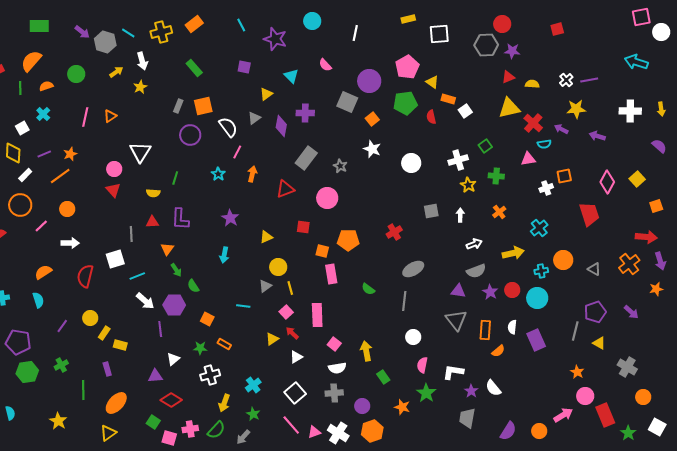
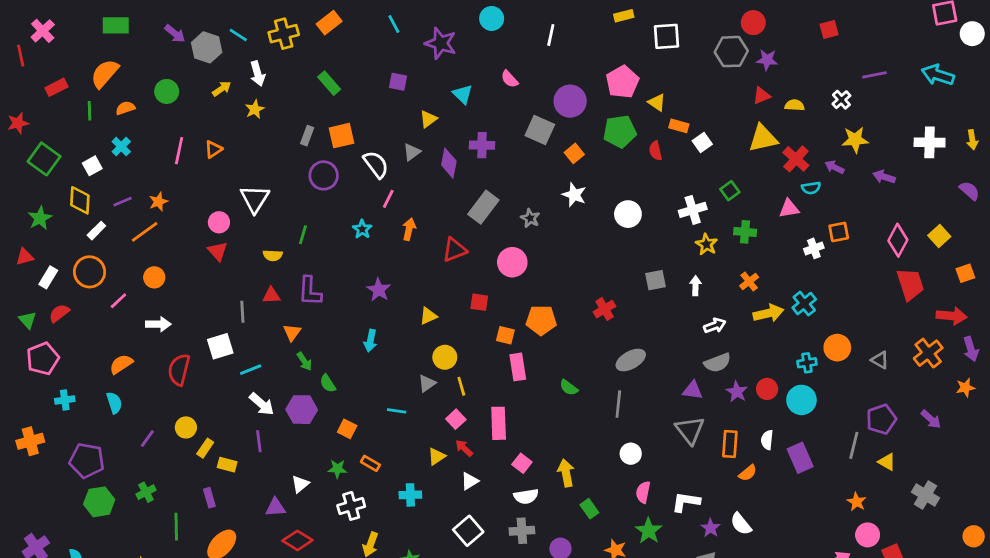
purple line: (589, 80) -> (874, 75), moved
red trapezoid: (589, 214) -> (910, 284), moved
yellow arrow: (513, 253) -> (768, 313), moved
purple line: (160, 329) -> (259, 441), moved
cyan cross: (253, 385) -> (410, 495), moved, turned 35
orange circle: (643, 397) -> (974, 536), moved

